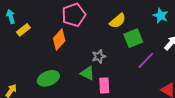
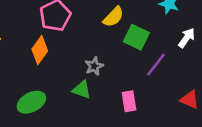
green square: (133, 38) -> (136, 37), turned -36
pink rectangle: (104, 86) -> (129, 101), moved

